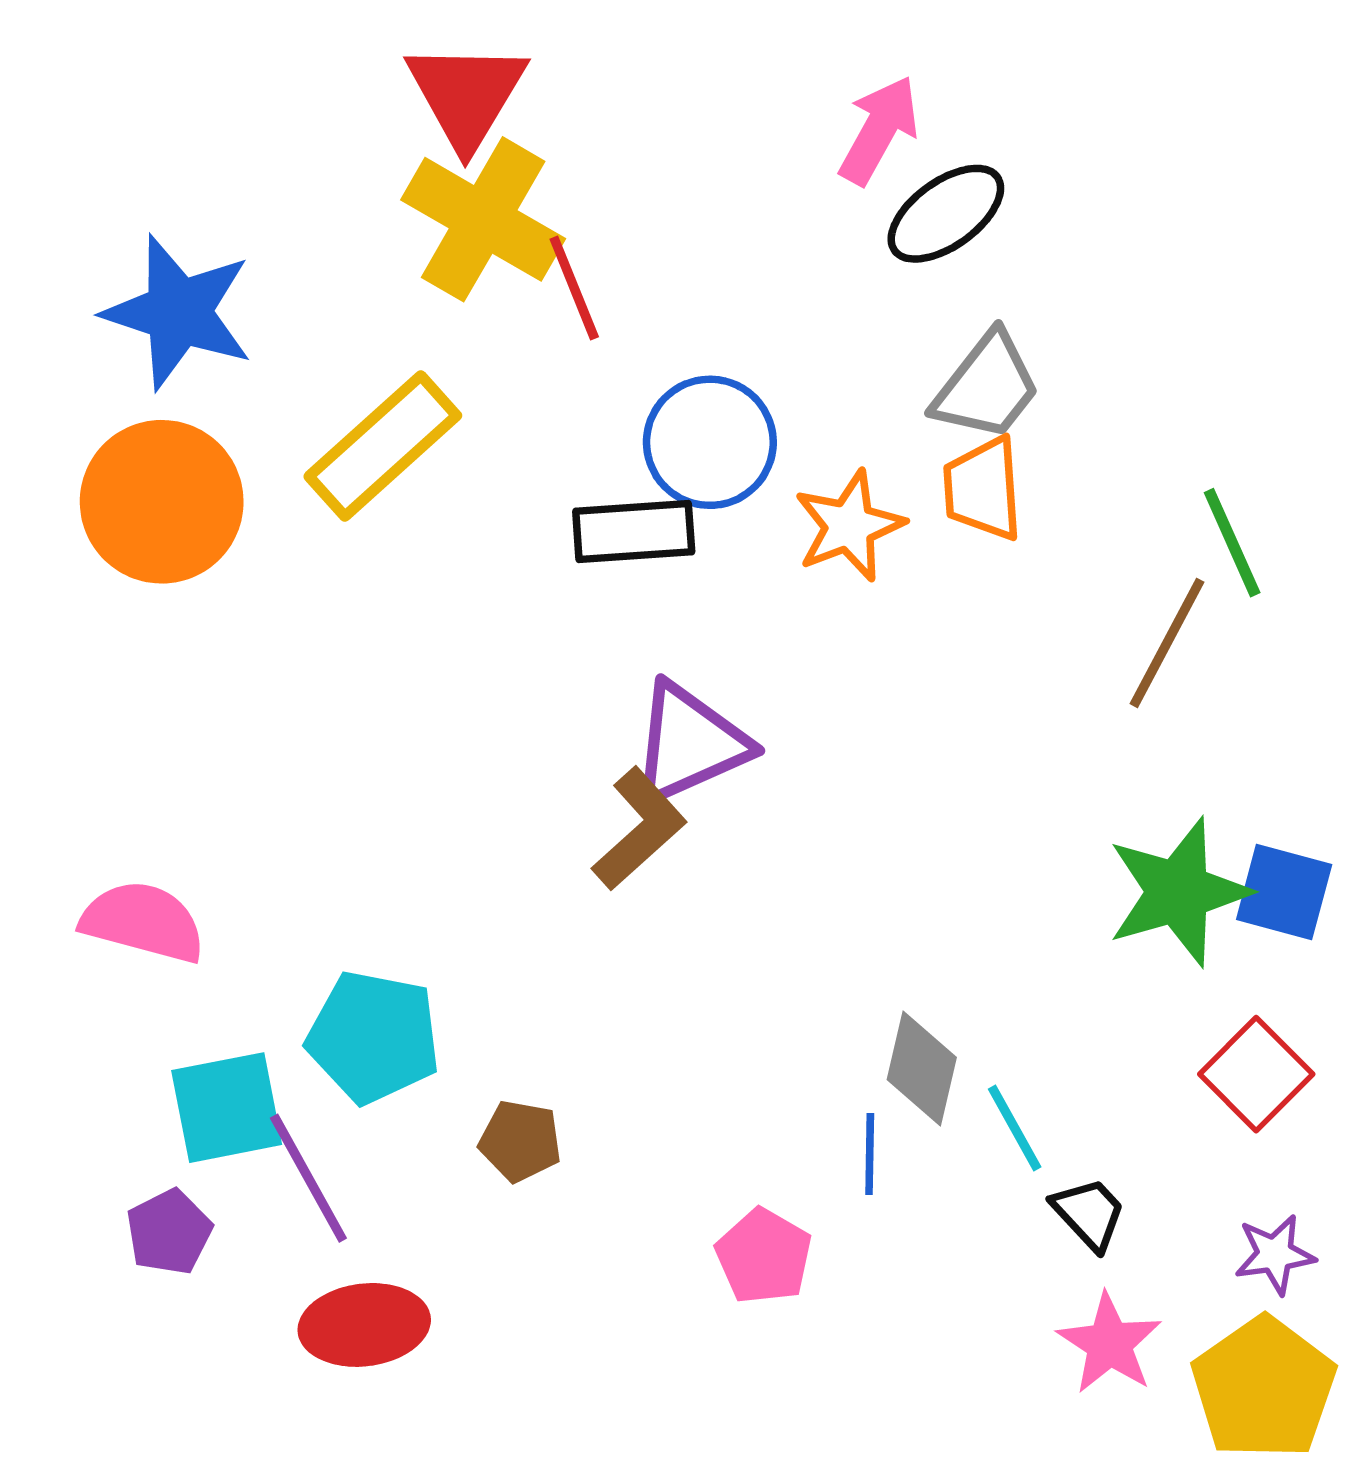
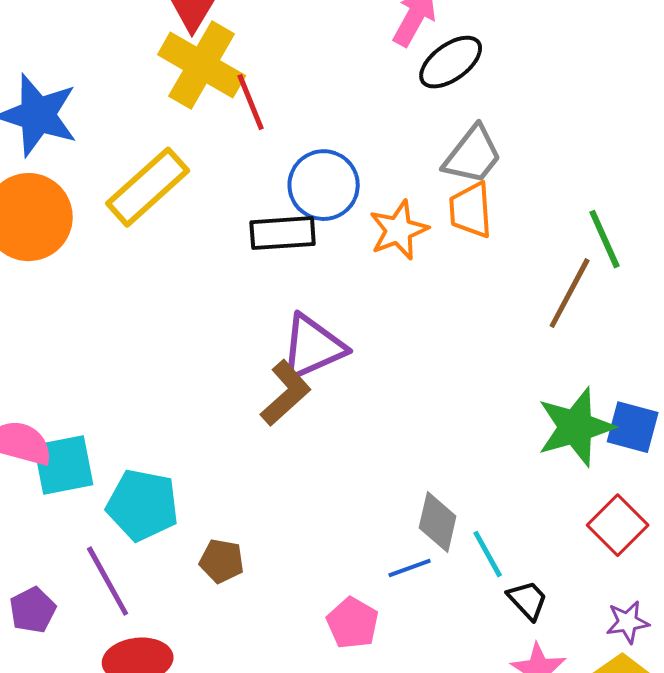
cyan square: (227, 1108) -> (64, 465), moved
blue line: (870, 1154) -> (410, 568), turned 69

